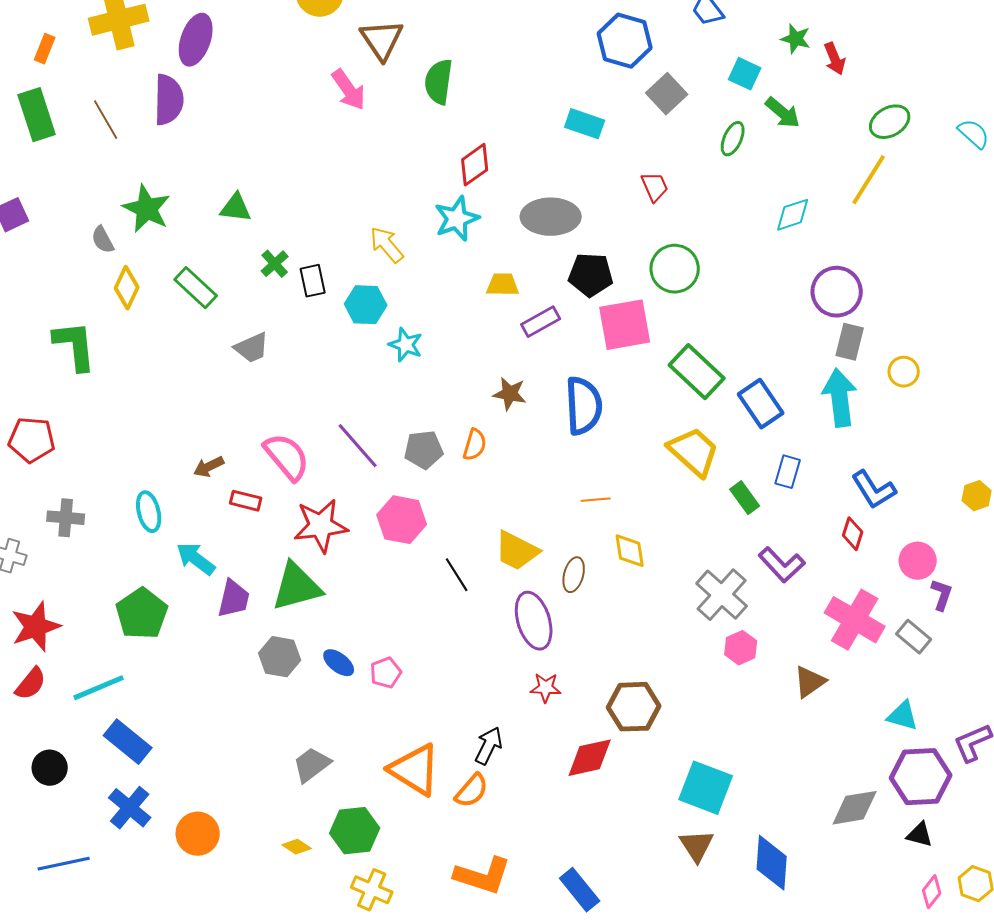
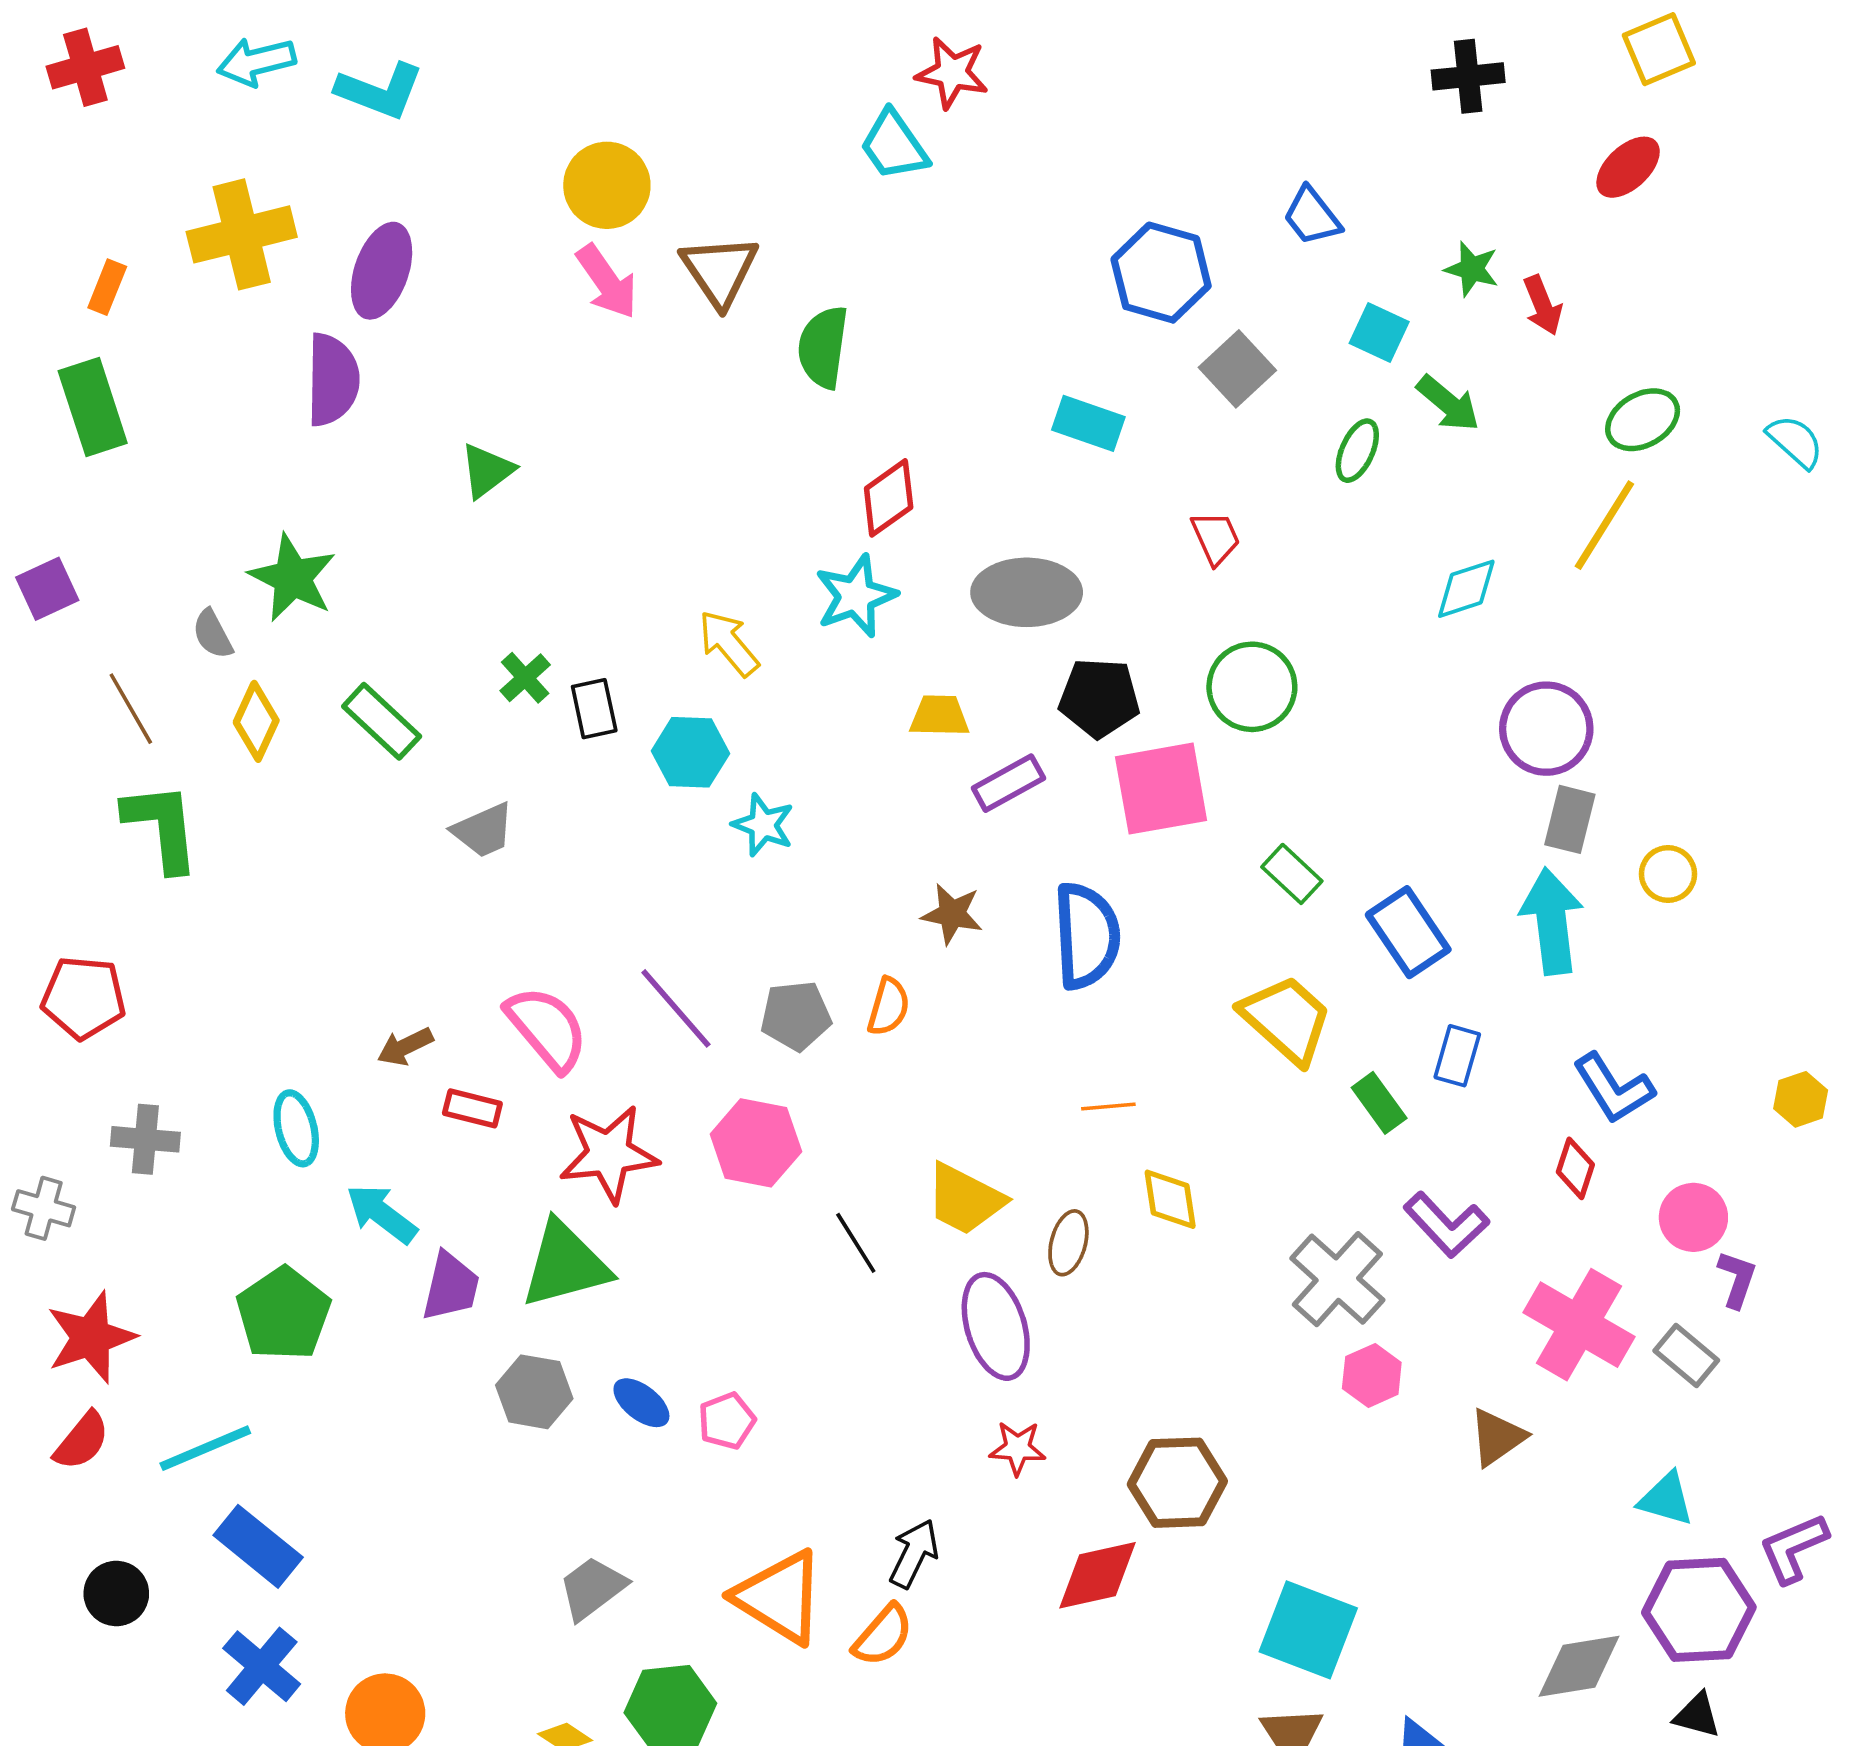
pink arrow: (349, 90) -> (607, 282), moved
brown line: (106, 120) -> (131, 709), moved
green triangle: (236, 208) -> (487, 471), moved, turned -44
green rectangle: (697, 372) -> (1292, 874), size x0.6

